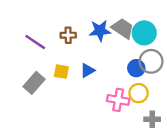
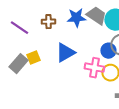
blue triangle: (87, 70) -> (65, 53), size x1.5
yellow square: (61, 72) -> (33, 58), moved, turned -32
pink cross: (118, 100) -> (94, 68), moved

